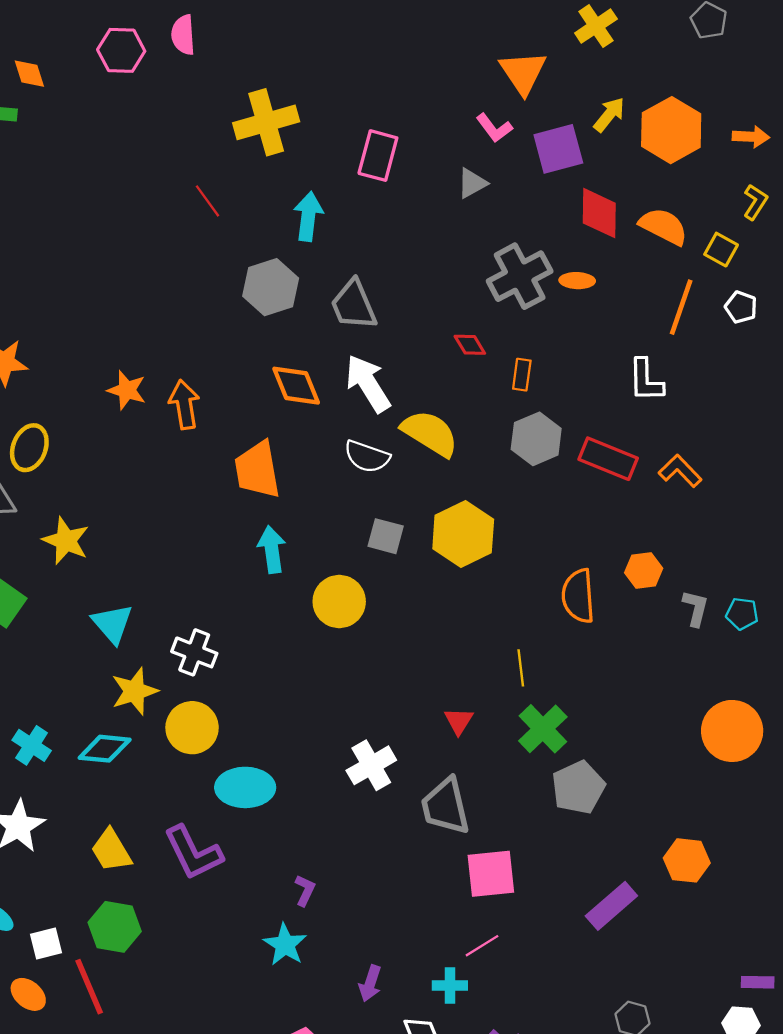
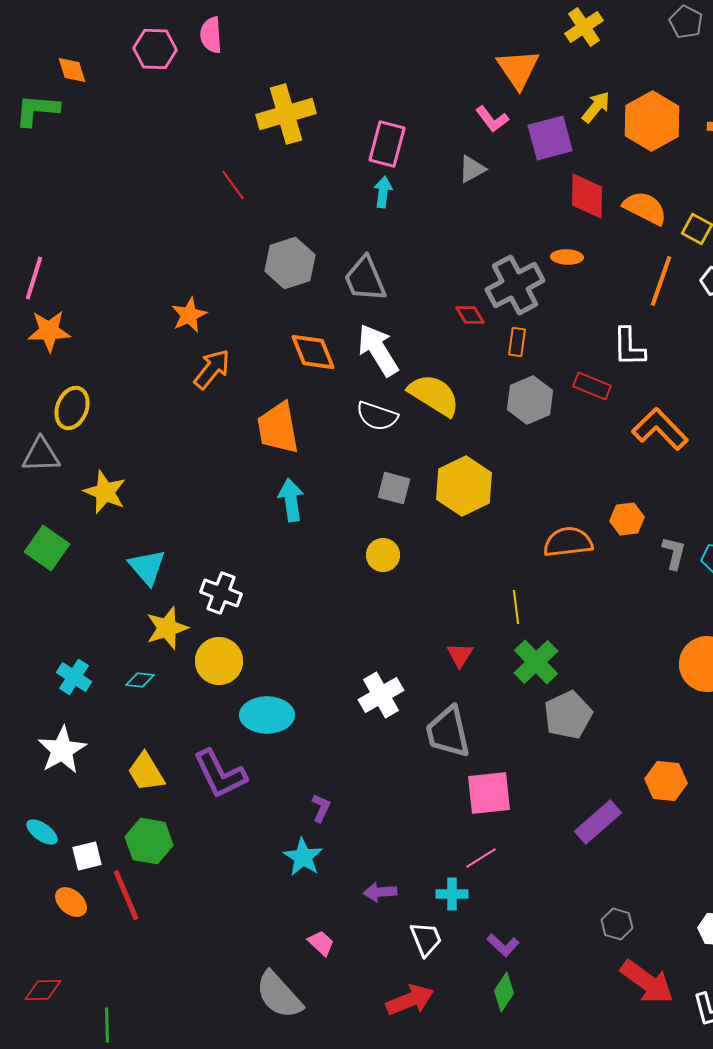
cyan arrow: (308, 216) -> (383, 192), moved, size x0.7
gray cross: (520, 276) -> (515, 285), moved
orange star: (127, 390) -> (189, 315), moved, turned 30
orange arrow: (184, 405) -> (212, 369), turned 48
red rectangle: (608, 459) -> (592, 386), moved, size x0.7
orange L-shape: (680, 471) -> (660, 429), size x1.4
orange semicircle: (578, 596) -> (568, 542), turned 87
yellow circle: (339, 602) -> (383, 555), moved, size x0.7
cyan diamond: (105, 749) -> (140, 680), size x0.6
purple arrow: (370, 983) -> (380, 892), turned 68

